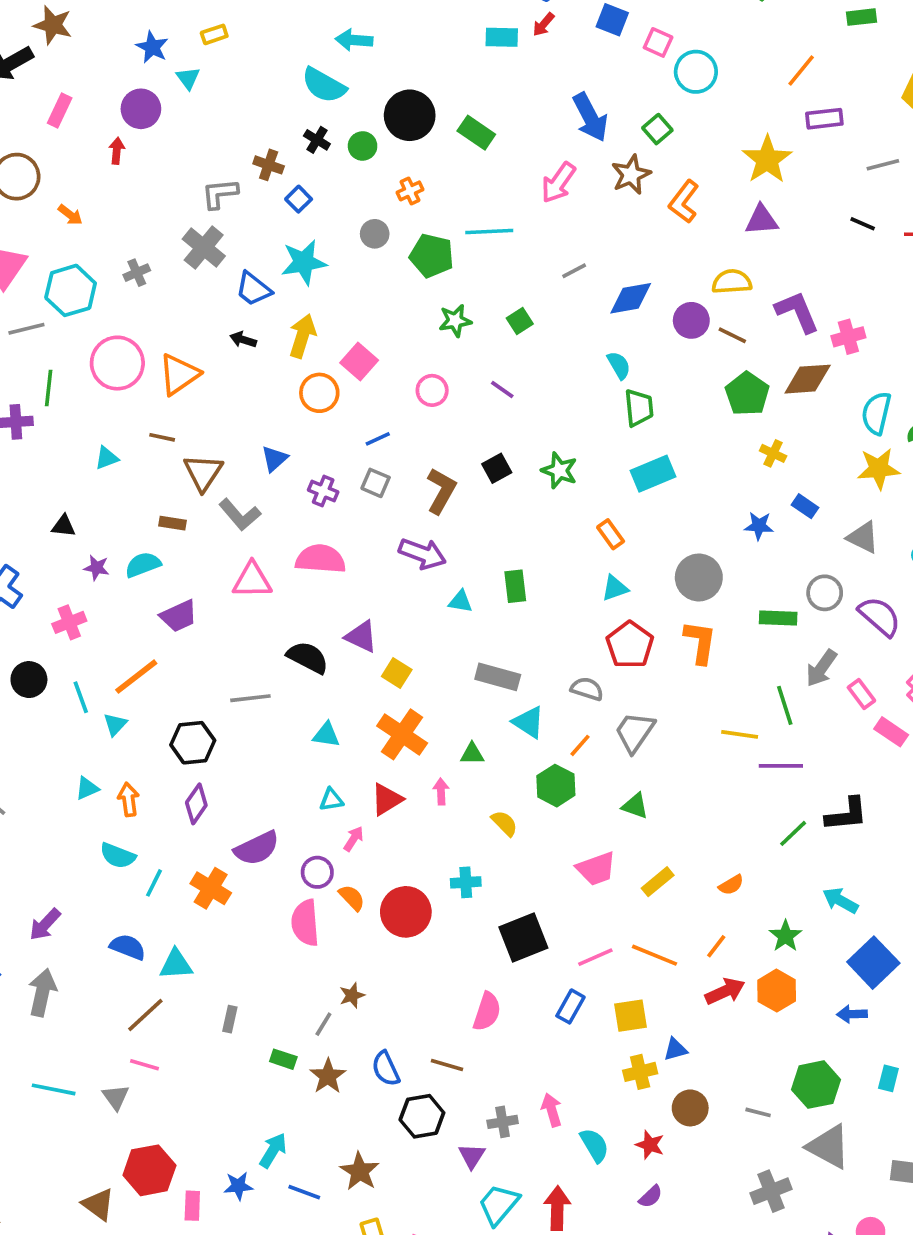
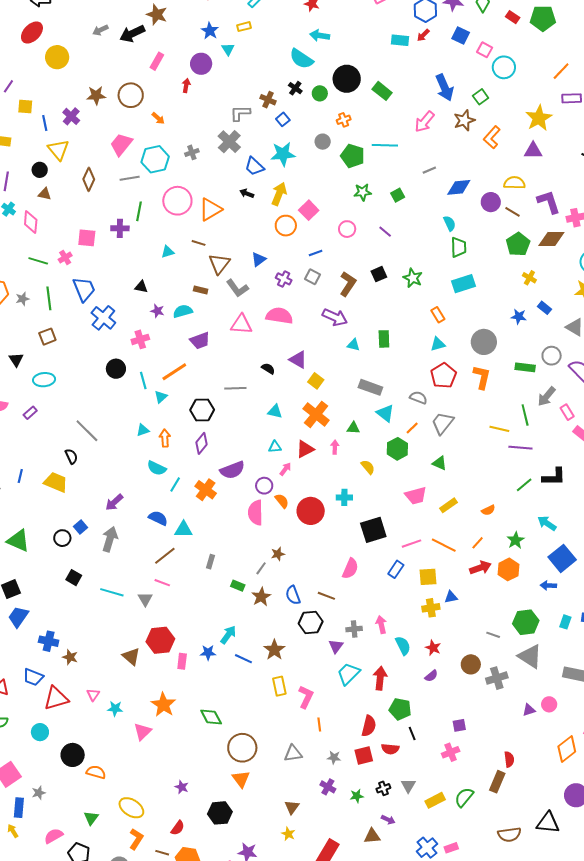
black semicircle: (308, 657) -> (268, 369), size x0.6
brown circle: (690, 1108) -> (471, 664), moved

